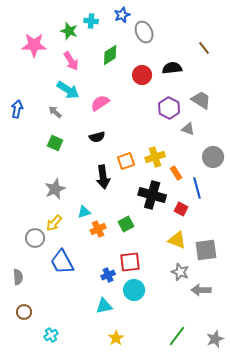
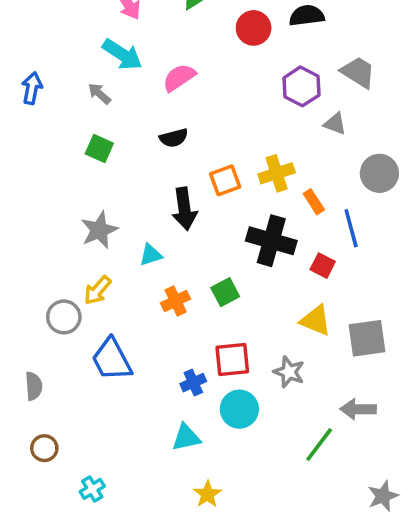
cyan triangle: (84, 212) -> (151, 255), moved
gray star: (180, 272) -> (289, 372), moved
green line: (177, 336) -> (319, 445), moved

